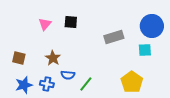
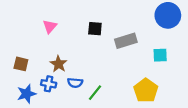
black square: (71, 22) -> (95, 29), moved
blue circle: (152, 26) -> (168, 15), moved
blue cross: (47, 84) -> (49, 84), moved

